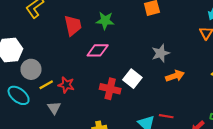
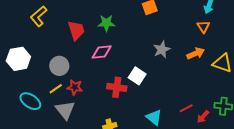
gray circle: (31, 69) -> (59, 66), moved
orange arrow: (175, 76) -> (196, 53), moved
gray triangle: (54, 108) -> (65, 110), size x1.5
red line: (166, 116) -> (186, 108), moved, turned -32

